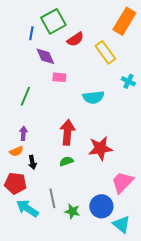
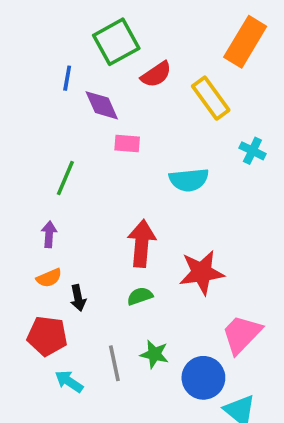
blue line: (31, 33) -> (67, 78), moved
purple arrow: (23, 133) -> (49, 234), moved
cyan arrow: (27, 208) -> (69, 381), size x0.7
green star: (72, 211) -> (154, 354), moved

